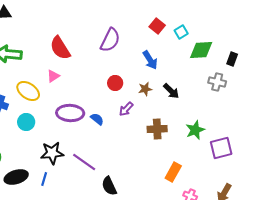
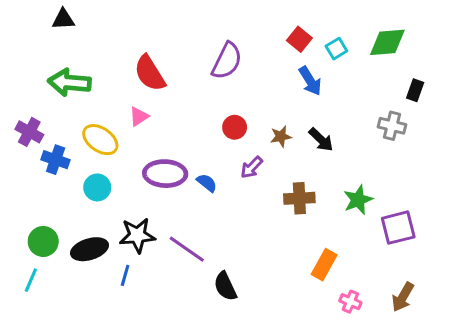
green diamond: (201, 50) -> (387, 42), moved
blue arrow: (150, 60) -> (310, 81), moved
black ellipse: (16, 177) -> (90, 249), moved

